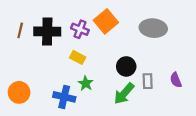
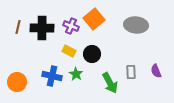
black circle: (126, 66) -> (92, 54), moved
green arrow: (124, 94) -> (110, 83), turned -70
blue cross: (64, 97) -> (52, 76), moved

